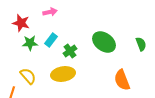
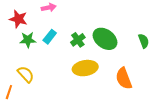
green cross: (70, 51) -> (78, 40), moved
yellow ellipse: (63, 74) -> (85, 68), moved

